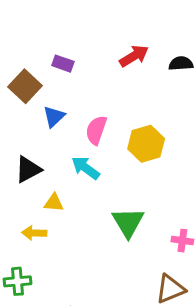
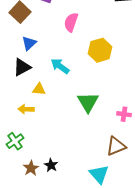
blue triangle: (54, 116) -> (29, 43), moved
pink semicircle: (96, 130) -> (71, 22), moved
green cross: (18, 281) -> (15, 141), turned -30

